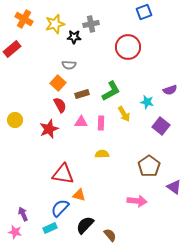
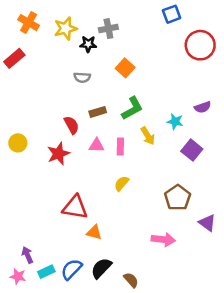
red circle: (128, 47) -> (200, 45), moved
orange square: (58, 83) -> (125, 68), moved
yellow semicircle: (102, 154) -> (122, 183), turned -48
blue semicircle: (60, 208) -> (71, 269), moved
cyan rectangle: (50, 228) -> (46, 272), moved

